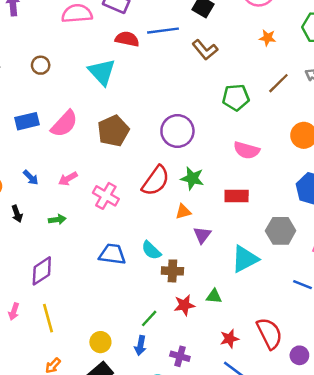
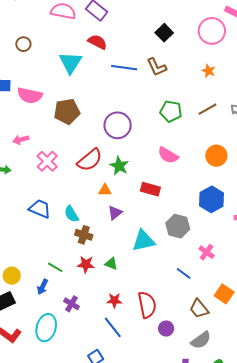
blue line: (163, 31) -> (124, 68), moved
pink semicircle: (64, 124) -> (30, 95), turned 45
green line: (149, 318) -> (55, 267), turned 63

